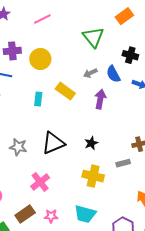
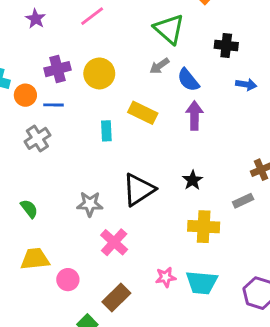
gray arrow: (90, 73) -> (159, 66), moved
blue semicircle: (113, 74) -> (188, 80), moved
pink cross: (40, 182) -> (114, 242), moved
pink star: (51, 216) -> (166, 277), moved

